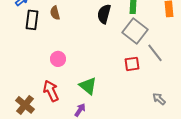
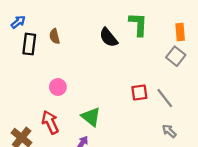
black semicircle: (104, 14) -> (109, 37), turned -54
gray square: (135, 31) -> (176, 56), moved, size x0.7
gray line: (155, 53) -> (165, 98), moved

